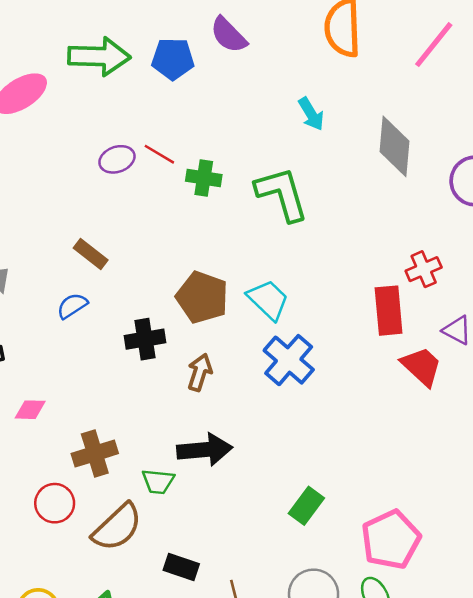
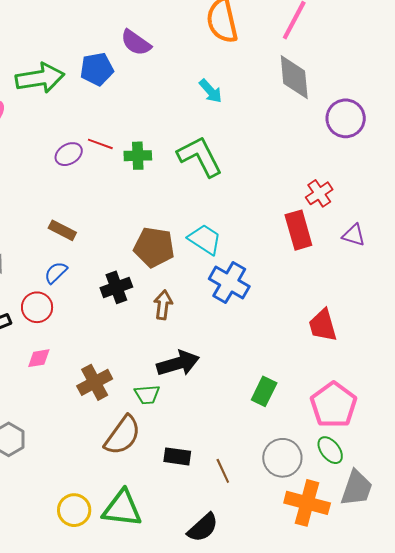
gray diamond: (395, 146) -> (294, 77), moved
red trapezoid: (422, 366) -> (323, 325), moved, turned -138
red circle: (55, 503) -> (37, 307), moved

